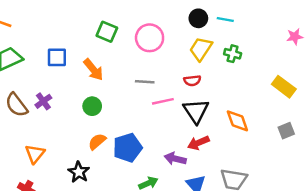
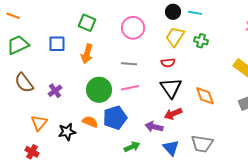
green square: (107, 32) -> (87, 23), moved
orange arrow: (93, 70) -> (87, 54), turned 54
purple cross: (43, 101) -> (55, 91), moved
pink line: (163, 101) -> (130, 88), moved
green circle: (92, 106) -> (99, 90), moved, size x1.6
orange semicircle: (97, 142) -> (90, 122), moved, turned 63
black star: (79, 172) -> (67, 132), moved, turned 30

